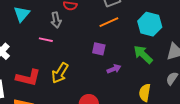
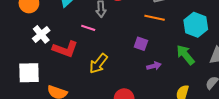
orange line: (109, 22) -> (155, 18), turned 30
red L-shape: (28, 78) -> (65, 49), moved

